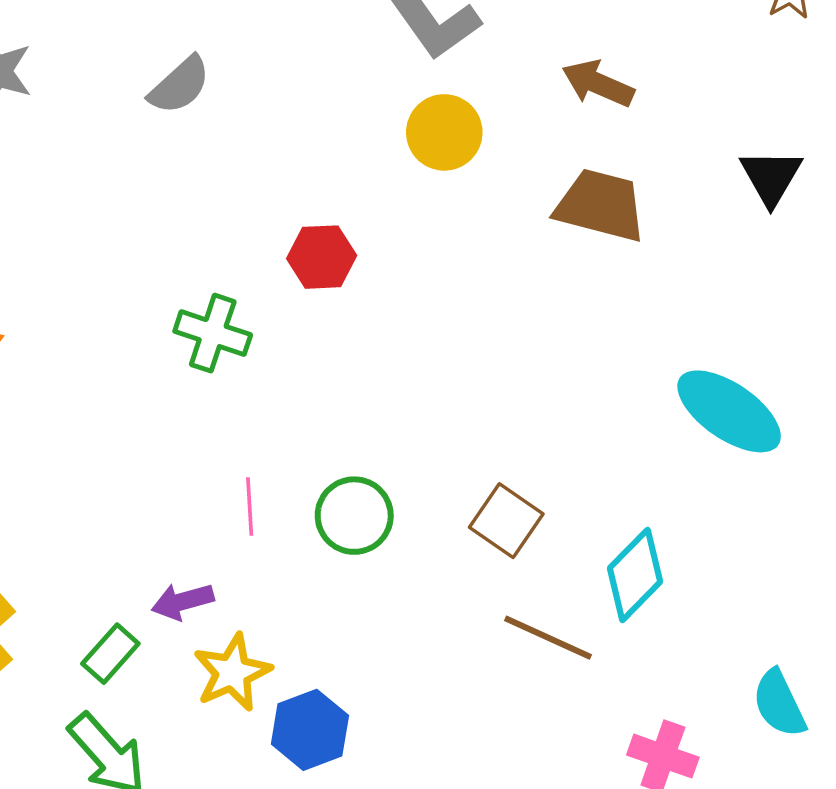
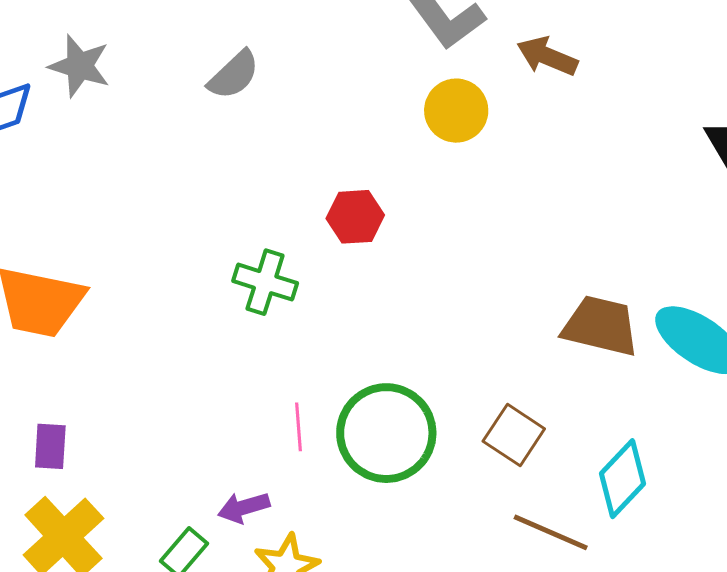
brown arrow: (598, 84) -> (547, 56), moved
brown trapezoid: (601, 205) -> (601, 326), moved
green circle: (354, 516) -> (386, 433), size x1.5

